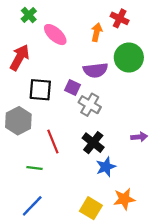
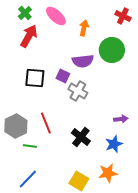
red cross: (120, 18) -> (123, 16), moved
pink ellipse: (55, 35) -> (56, 16), moved
red arrow: (20, 58) -> (29, 36), moved
gray hexagon: (18, 121) -> (16, 126), moved
black cross: (93, 143) -> (81, 137), moved
blue star: (106, 167) -> (114, 144), moved

